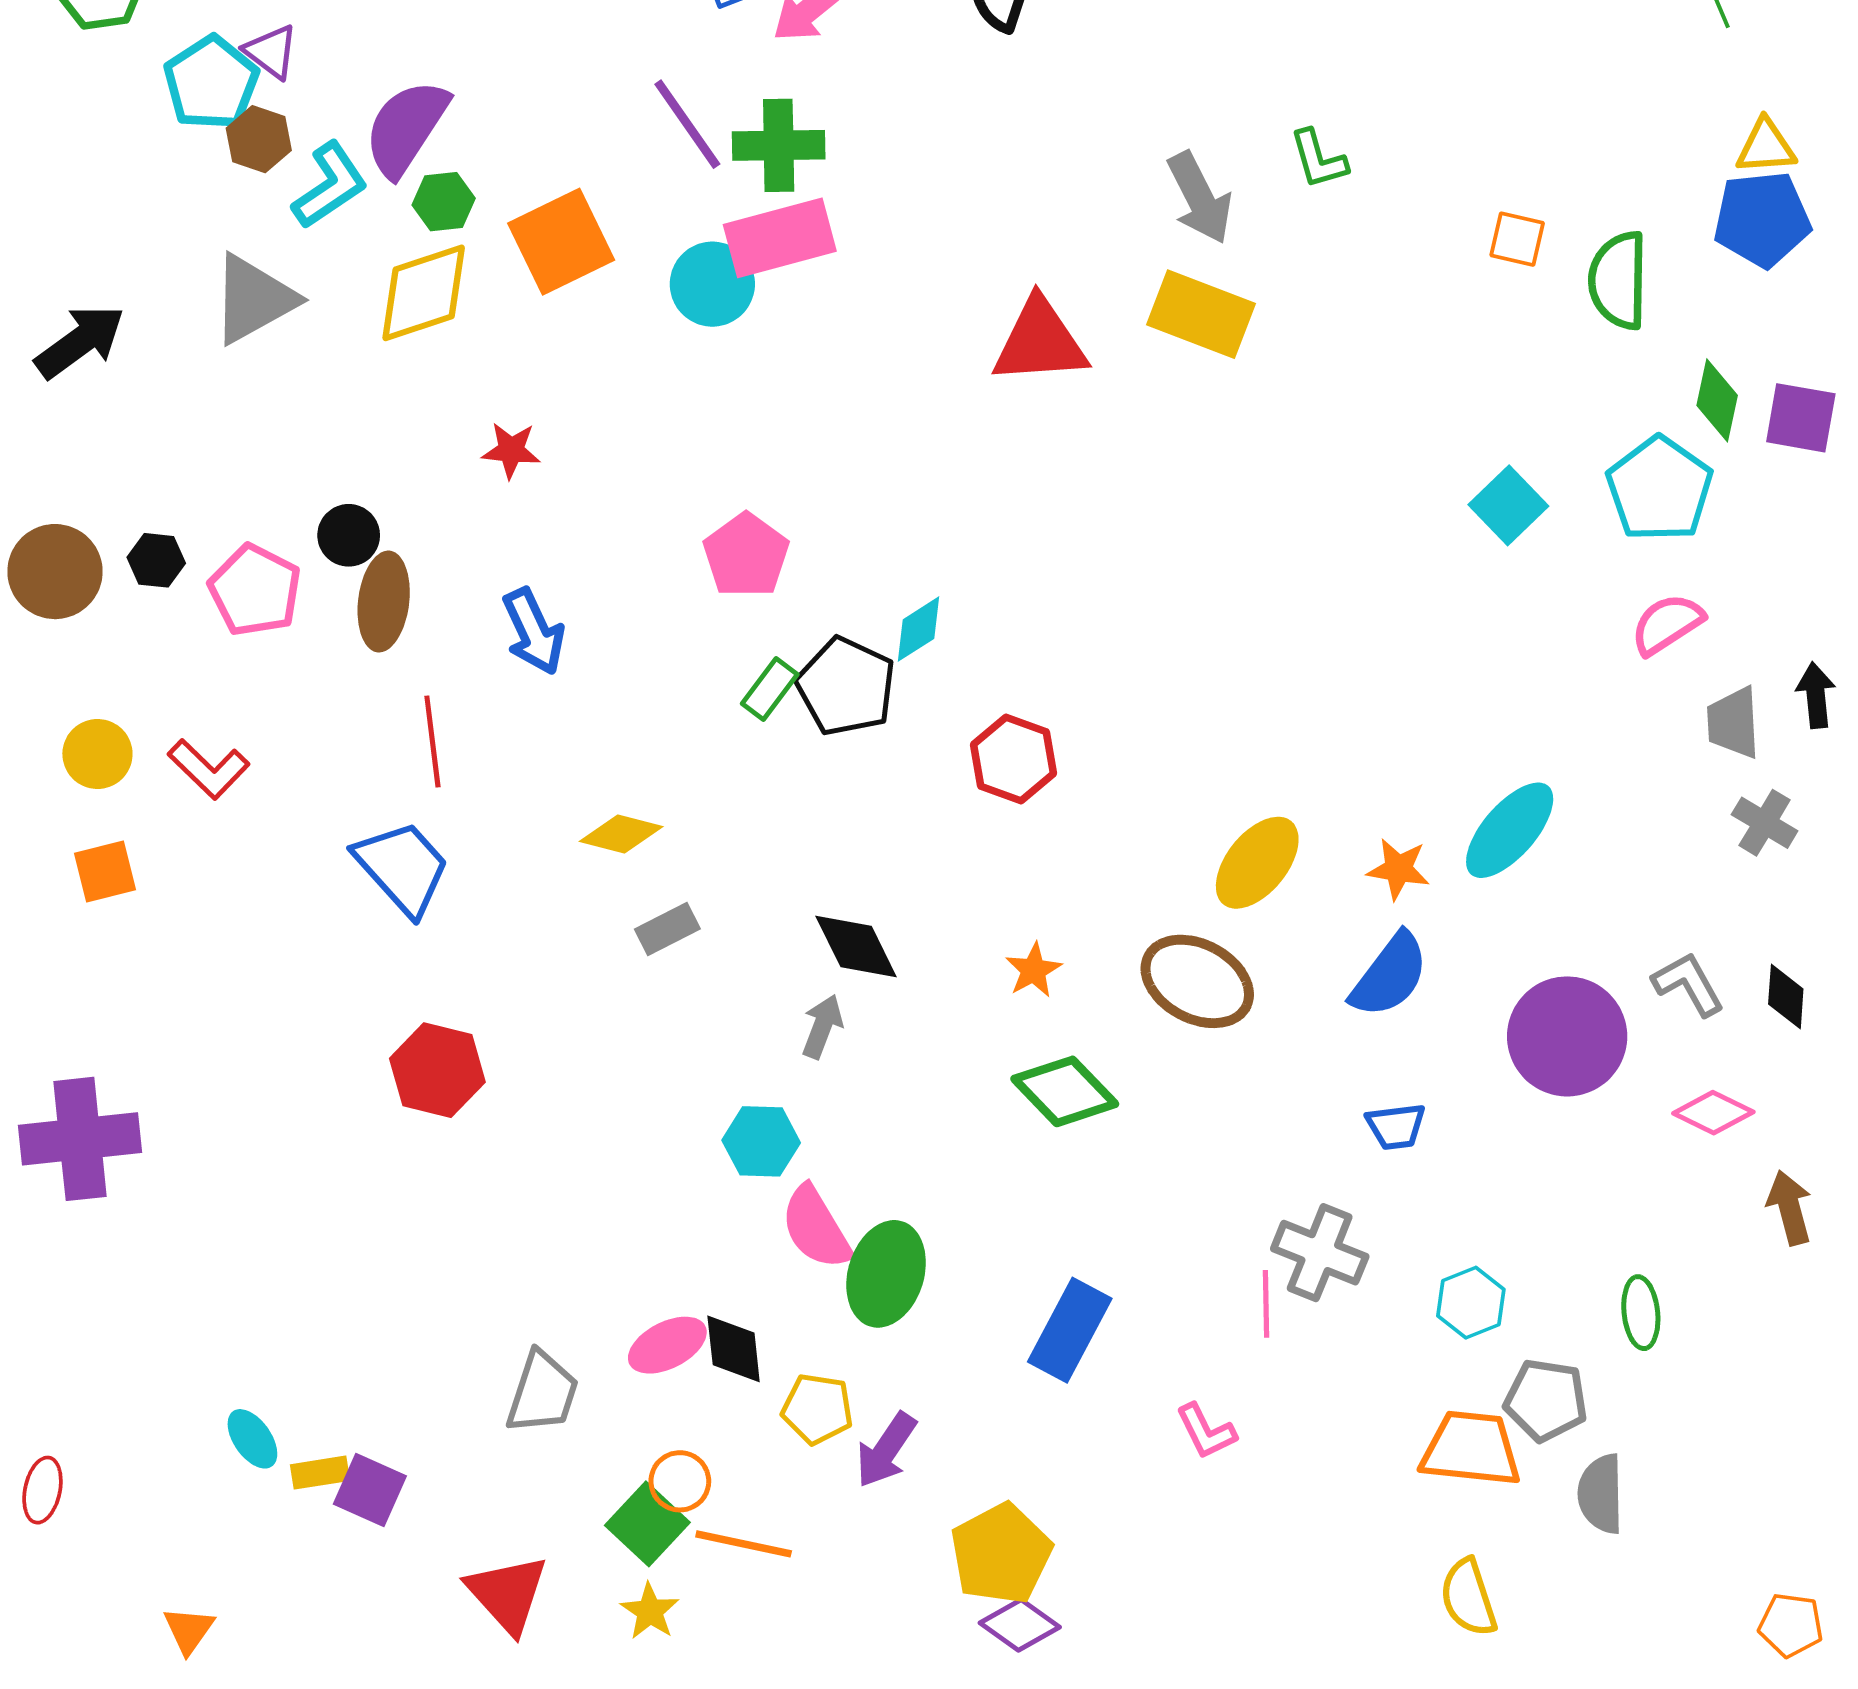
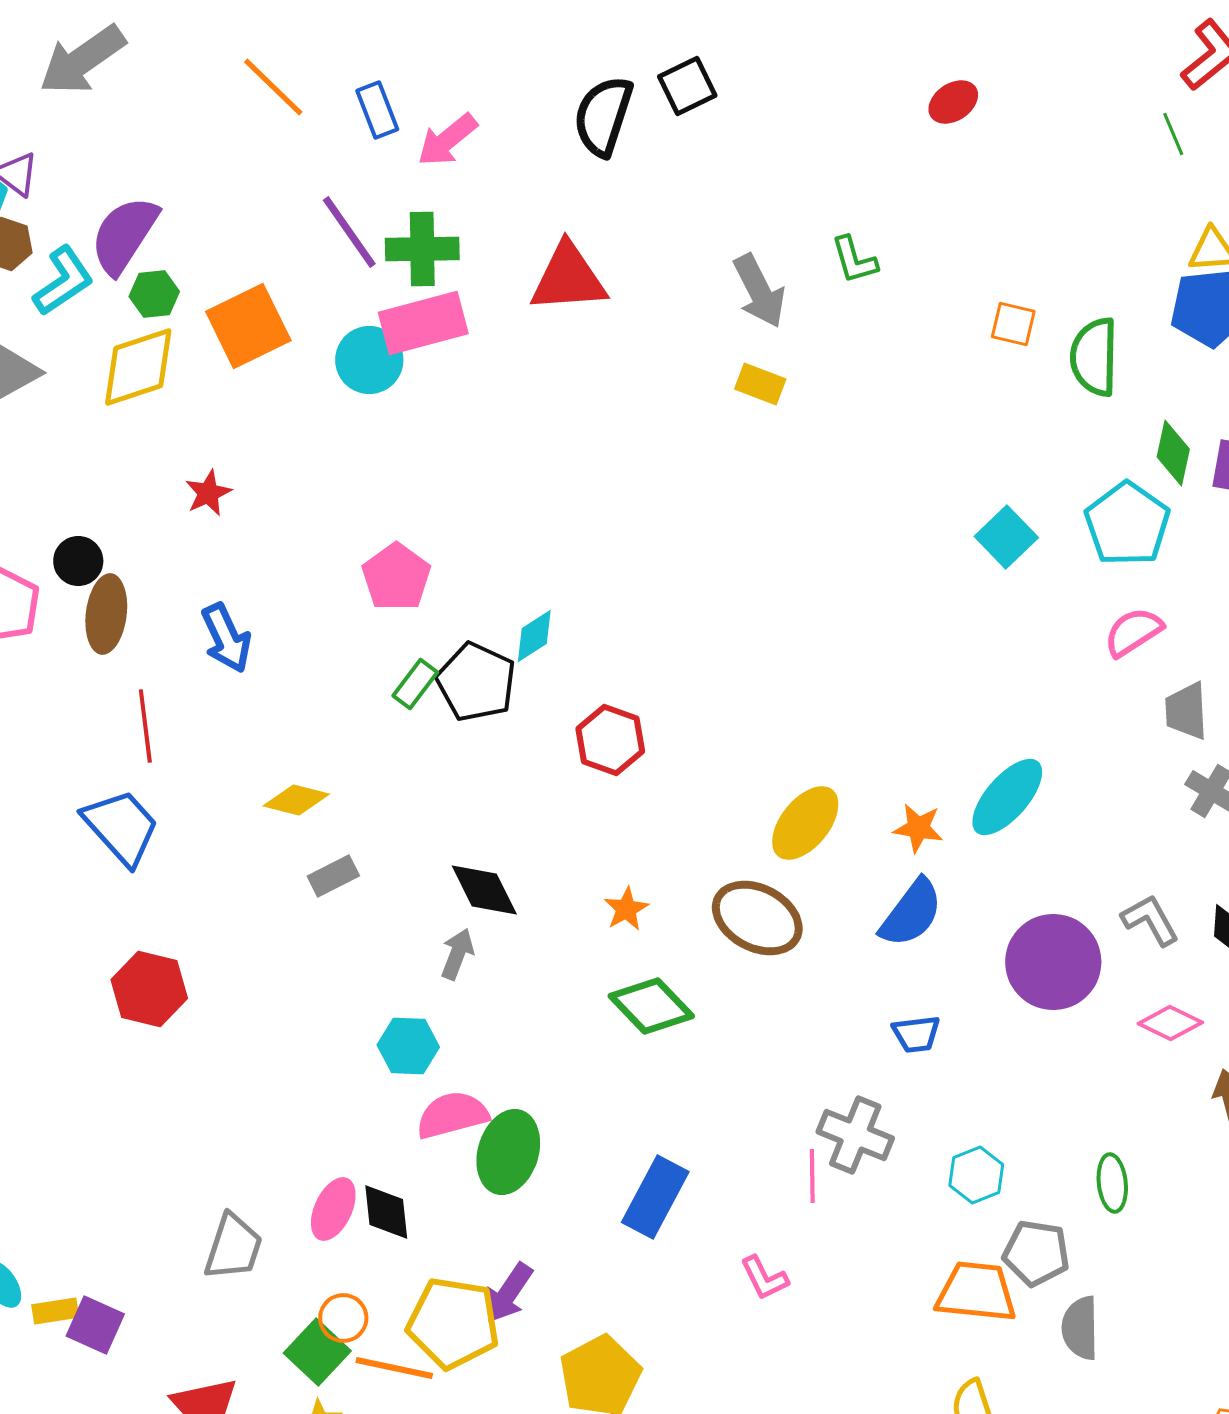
yellow rectangle: (1201, 314) -> (760, 384), size x0.6
red triangle: (1040, 342) -> (568, 278), moved
red star: (511, 450) -> (208, 493), turned -30
pink semicircle: (816, 1228) -> (452, 1115), turned 106
pink ellipse: (667, 1345) -> (333, 1209), turned -38
yellow pentagon: (817, 1409) -> (453, 1323), moved, size x1.6

